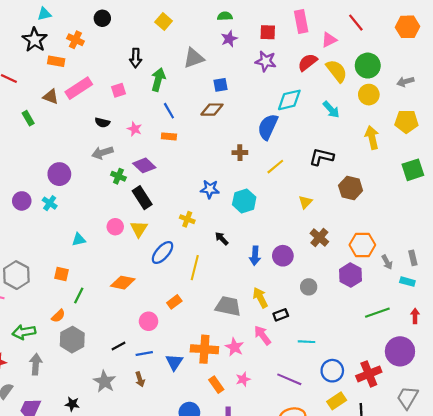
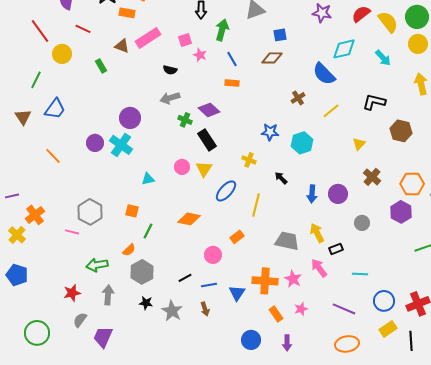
blue semicircle: (268, 127) -> (324, 74), turned -70
pink star: (135, 129) -> (200, 55), moved
brown cross: (240, 153) -> (298, 98), turned -32
cyan cross: (50, 203) -> (121, 145), size x1.6
black star: (72, 404) -> (146, 303), moved

